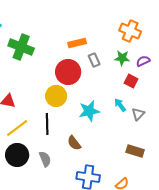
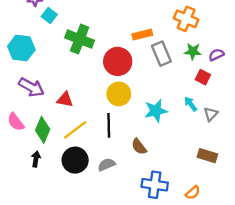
orange cross: (130, 31) -> (186, 19), moved
gray rectangle: (94, 60) -> (161, 54), size x1.5
red circle: (68, 72) -> (118, 61), moved
gray semicircle: (45, 159) -> (106, 165), turned -91

